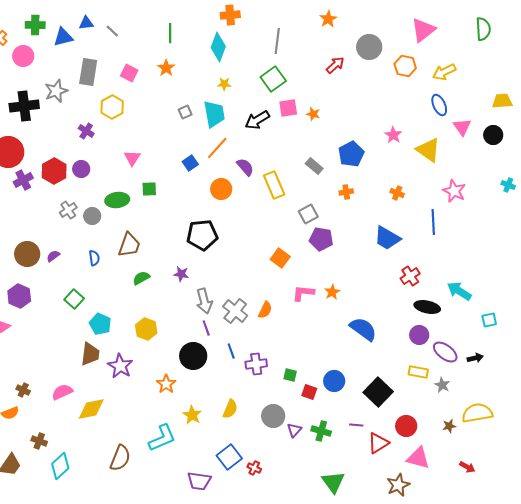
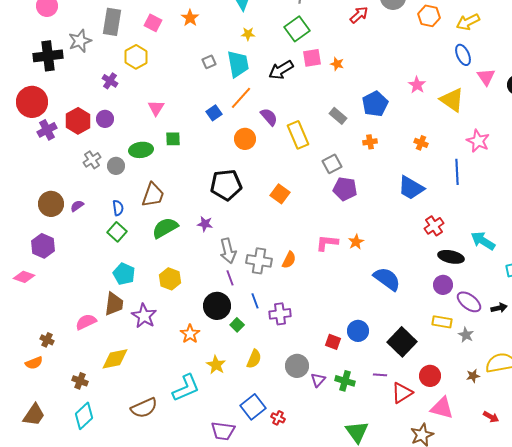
orange square: (280, 258) -> (280, 194), moved
green semicircle: (141, 278) -> (165, 228), size x1.5
green square: (74, 299) -> (117, 232), moved
gray cross: (235, 311) -> (259, 261), turned -30
green square: (290, 375) -> (237, 325), moved, turned 32
pink semicircle: (62, 392) -> (86, 322), moved
brown cross: (39, 441) -> (80, 381), moved
brown semicircle: (120, 458) -> (144, 408), turned 44

